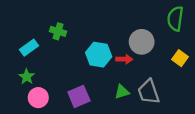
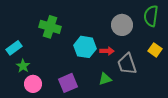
green cross: (58, 31) -> (50, 27), size x1.5
gray circle: (142, 42) -> (122, 25), moved
cyan rectangle: (29, 48) -> (14, 48), moved
gray trapezoid: (149, 92) -> (127, 64), moved

